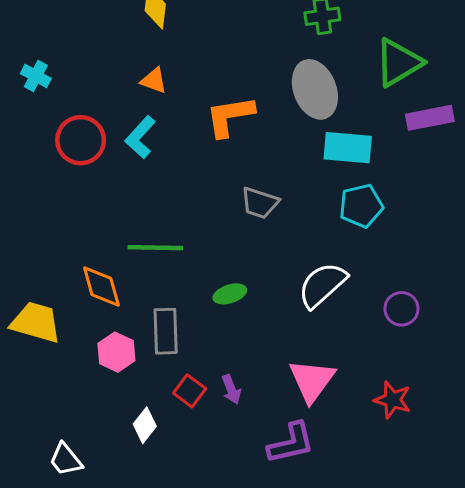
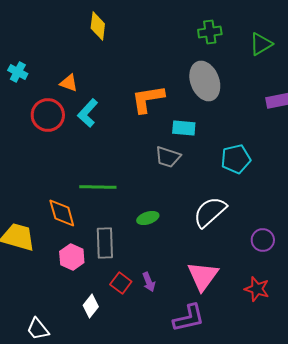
green triangle: (398, 63) -> (261, 44), moved, size x0.7
orange triangle: (154, 80) -> (69, 83), moved
cyan rectangle: (348, 148) -> (184, 128), moved, size x0.7
purple circle: (401, 309) -> (263, 240), moved

